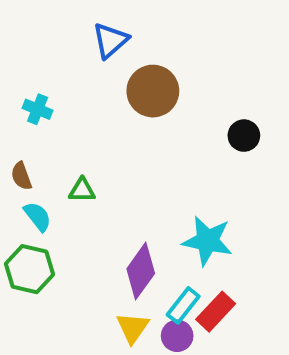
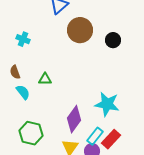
black circle: (244, 136) -> (113, 40), moved
green hexagon: (29, 269) -> (31, 133), moved

